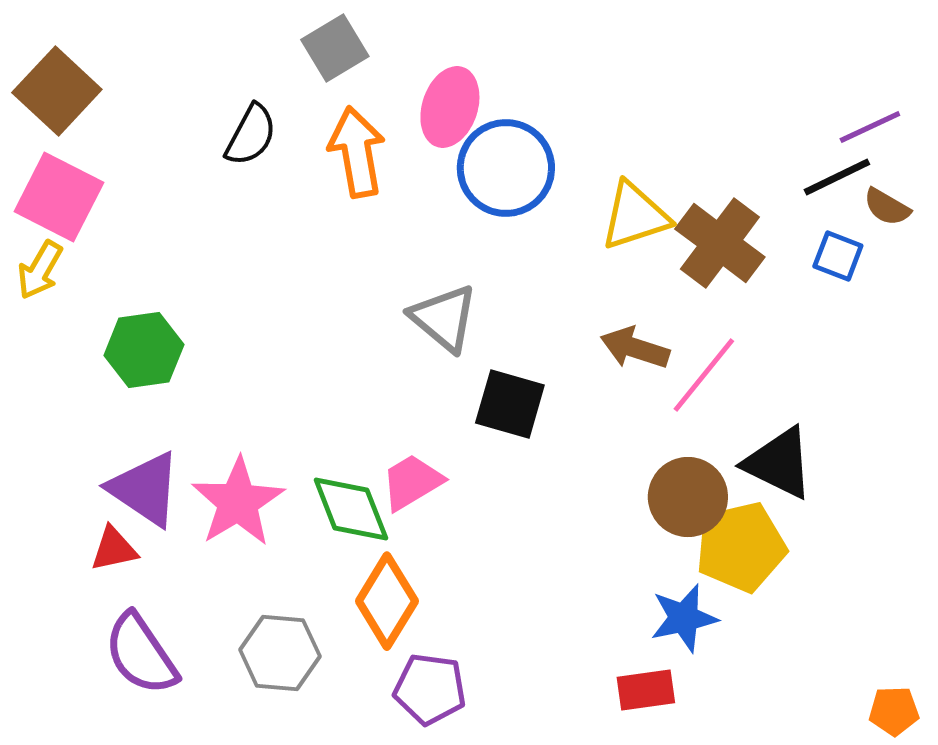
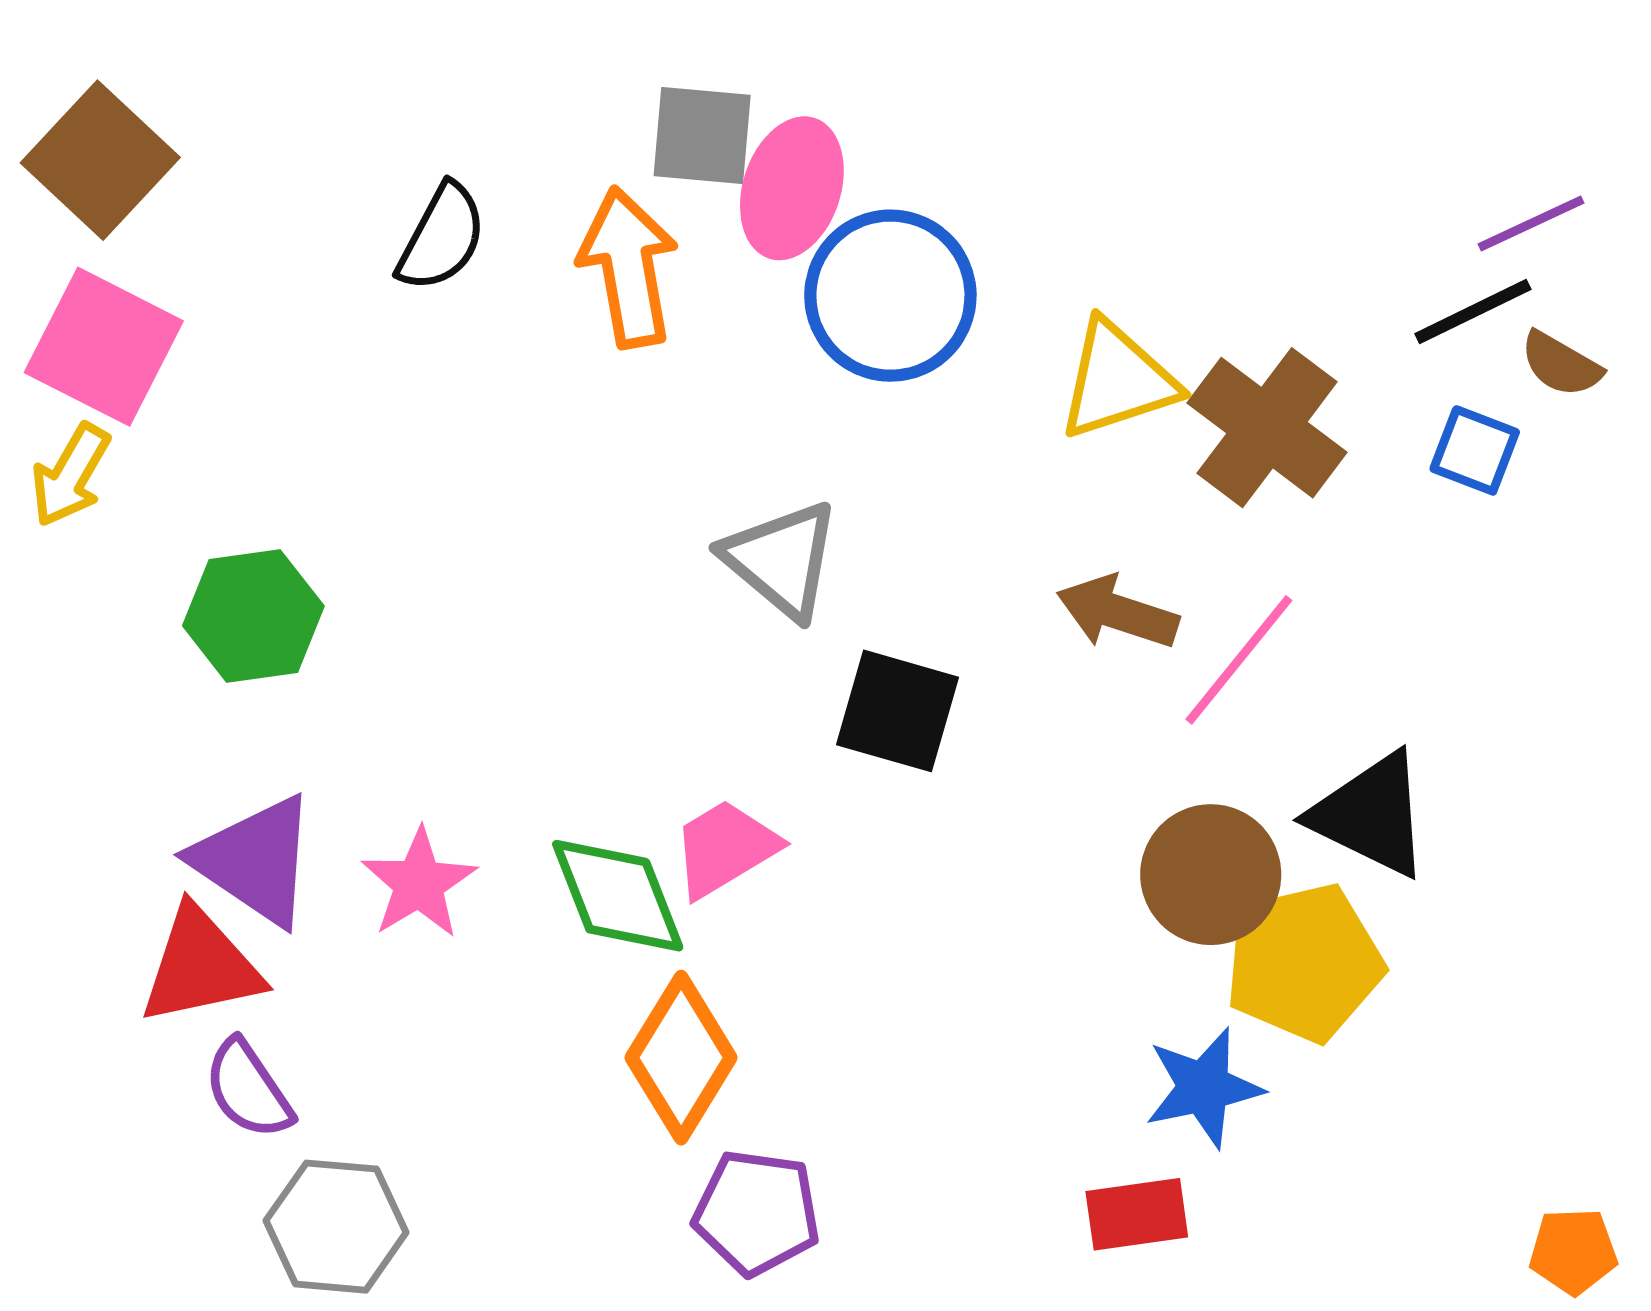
gray square: (335, 48) -> (702, 135), moved, turned 36
pink star: (238, 502) -> (419, 883), size x0.7
red triangle: (114, 549) -> (201, 966), size x1.5
gray hexagon: (280, 653) -> (336, 1227), moved
purple semicircle: (141, 654) -> (248, 1089), moved, size x0.7

